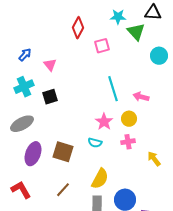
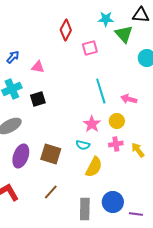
pink triangle: (50, 65) -> (38, 67), turned -40
yellow arrow: (154, 159) -> (138, 150), moved
yellow semicircle: (100, 179) -> (94, 167), moved

